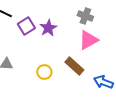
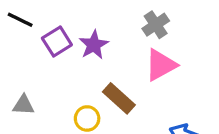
gray cross: (85, 16) -> (156, 25), turned 35
brown rectangle: (74, 66) -> (119, 98), moved

